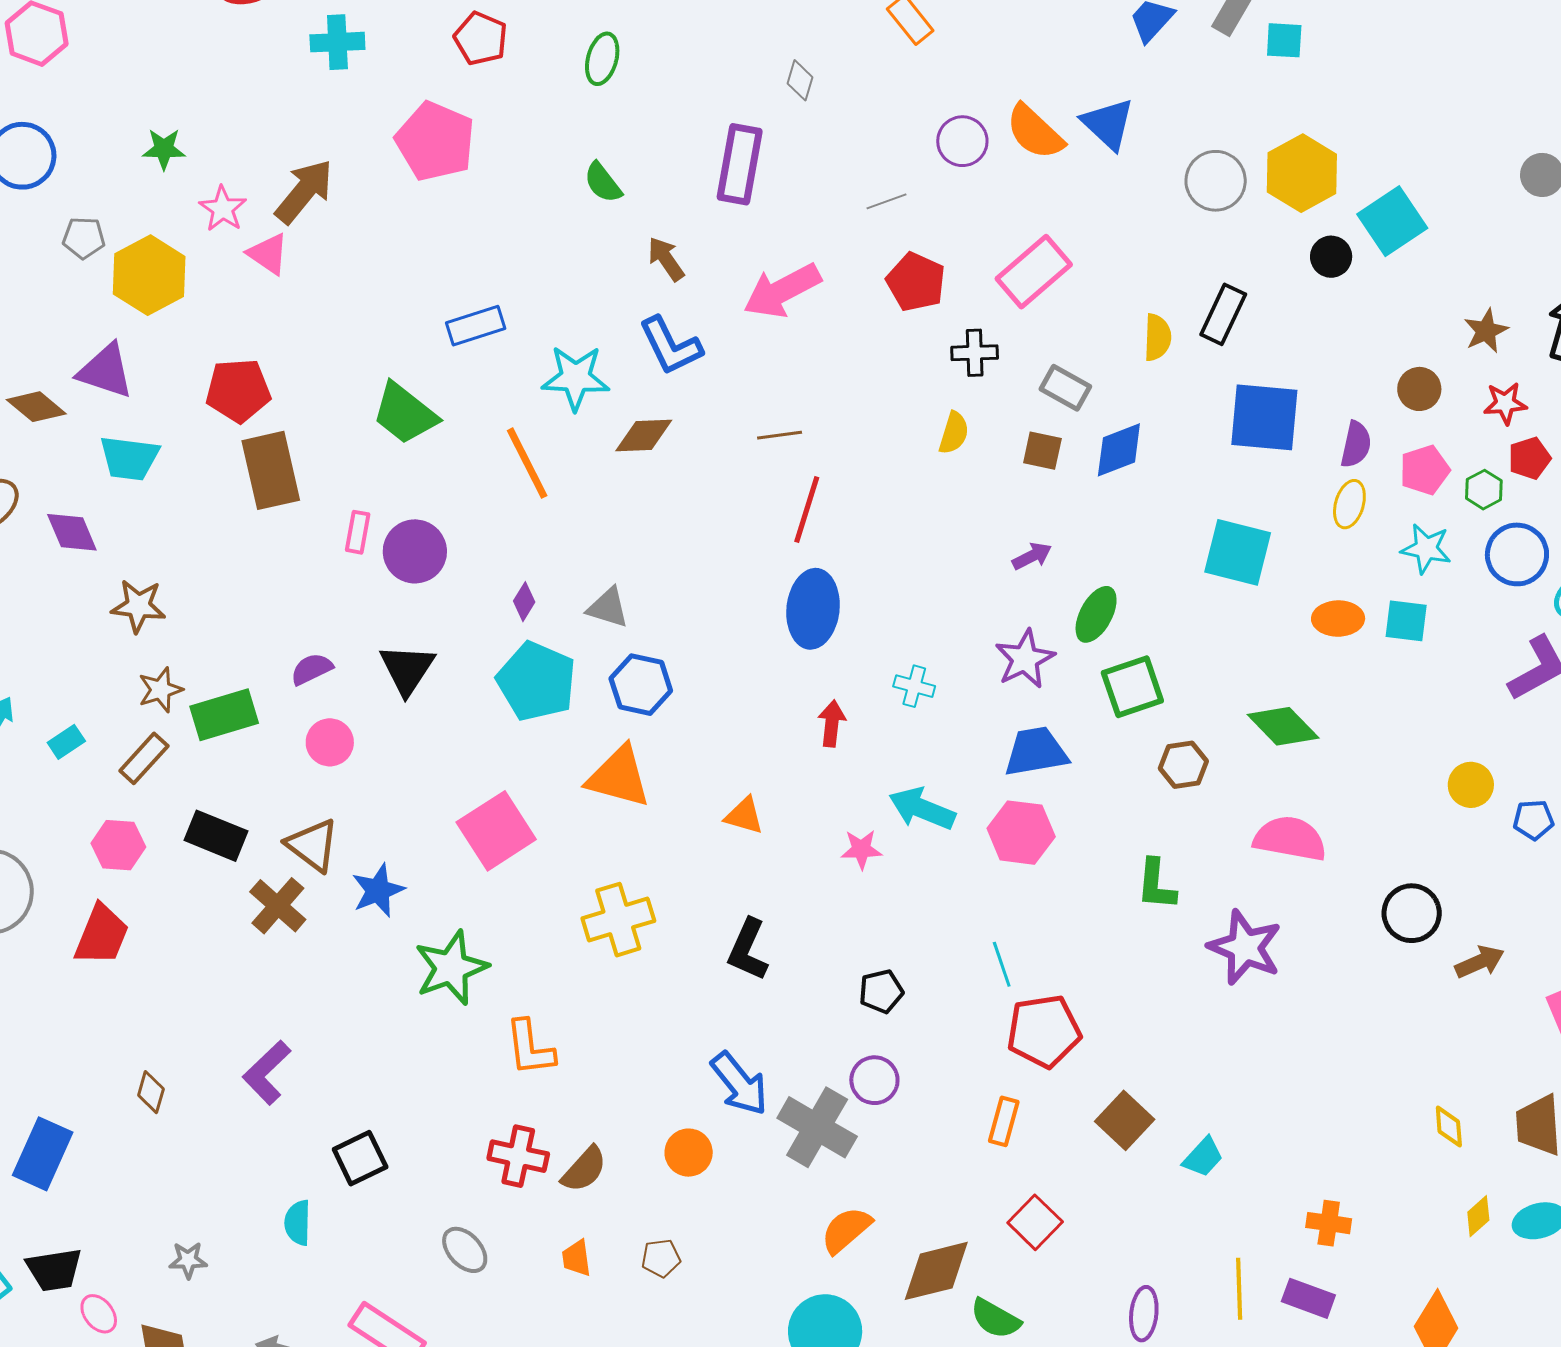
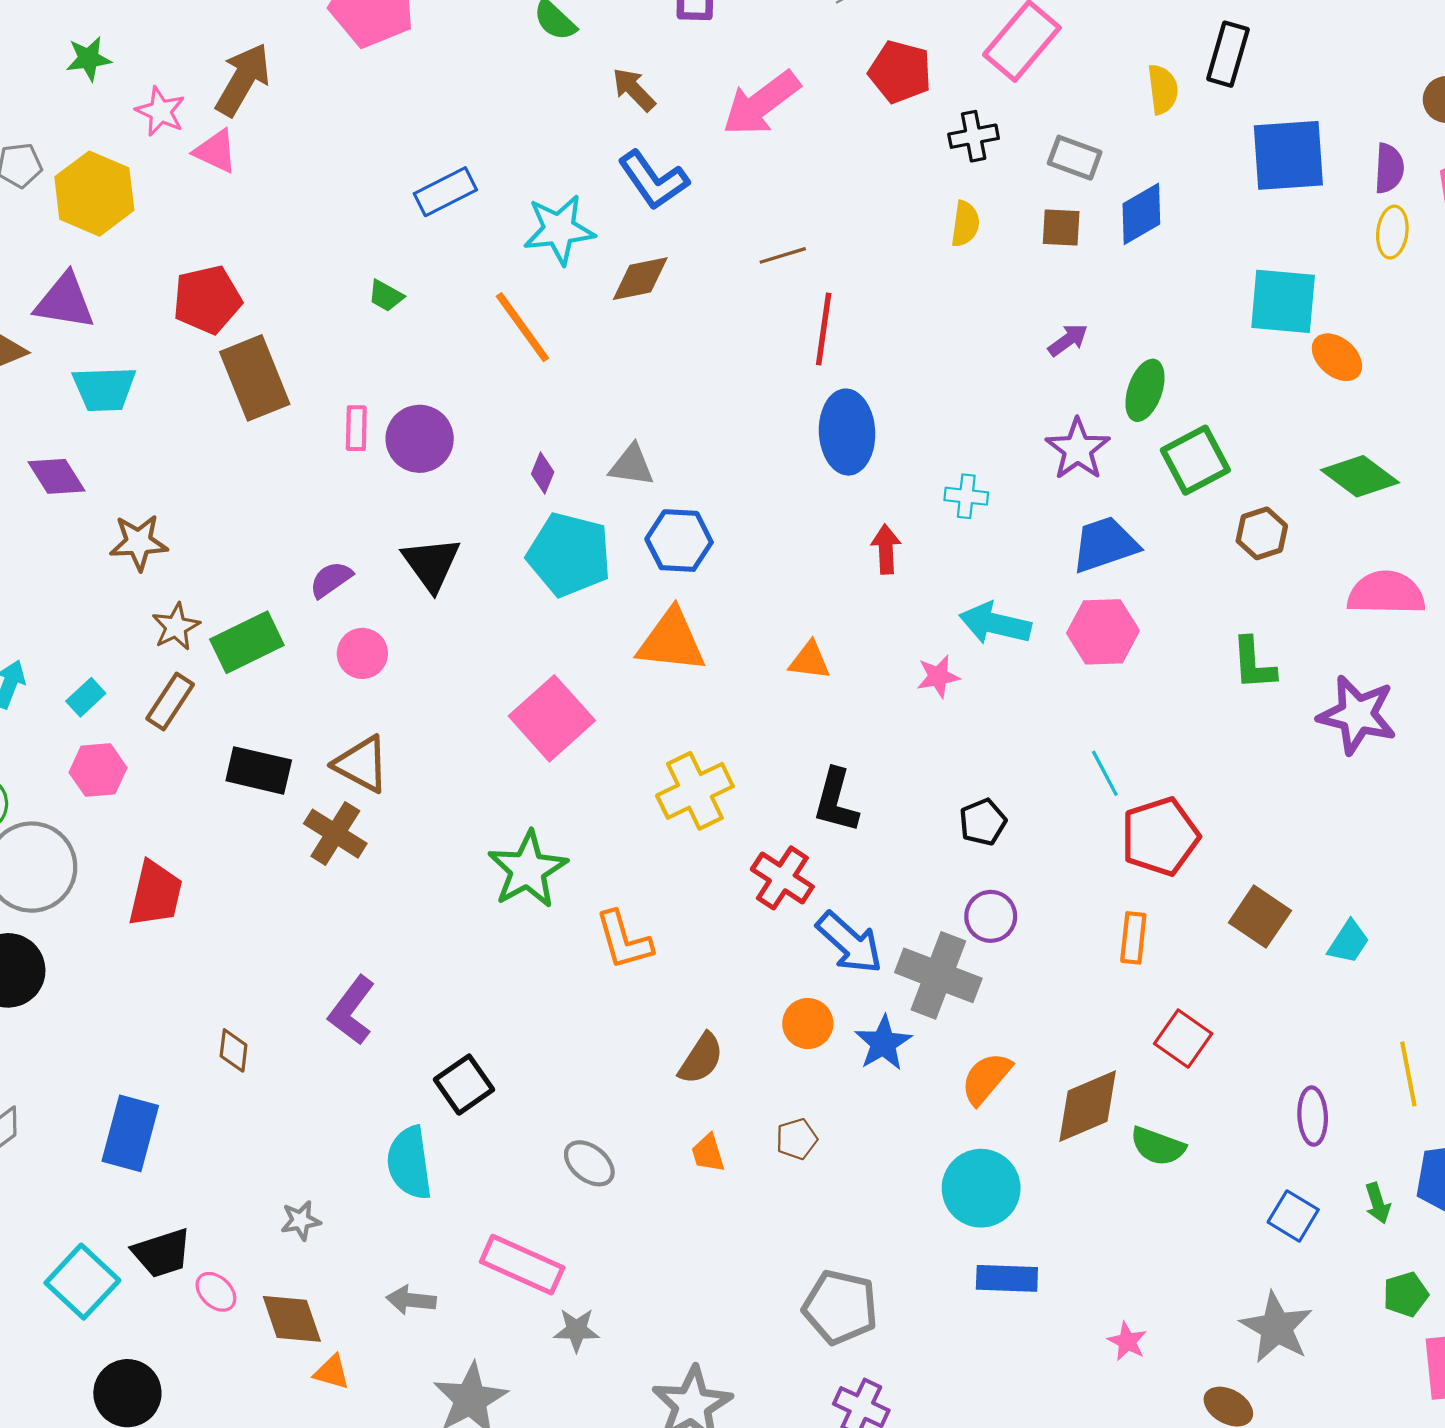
green trapezoid: (405, 414) -> (386, 296), size x0.5
orange ellipse: (1338, 619) -> (1337, 357), moved, turned 51
pink hexagon: (118, 845) -> (98, 770), moved
blue star: (378, 890) -> (883, 1043), moved
red cross: (518, 1156) -> (782, 878), moved, turned 30
cyan semicircle: (298, 1223) -> (409, 1163), size x1.5

